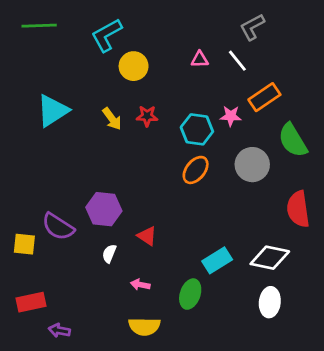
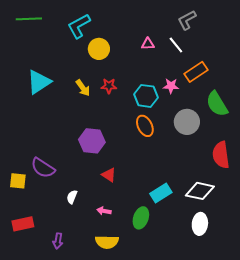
orange ellipse: (196, 170) -> (145, 126), turned -65
purple hexagon: (104, 209) -> (92, 141), moved
white semicircle: (109, 254) -> (72, 197), moved
purple arrow: (59, 330) -> (58, 241), moved, turned -91

